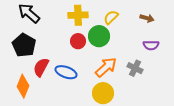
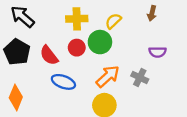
brown arrow: (147, 18) -> (152, 13), moved, turned 88
red semicircle: (41, 67) -> (49, 55), moved, turned -66

